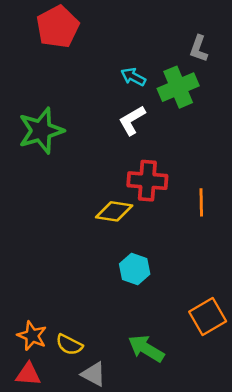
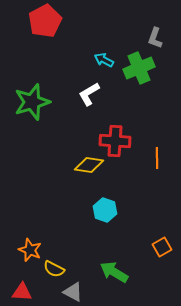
white L-shape: (132, 120) -> (89, 94), moved
orange square: (208, 316) -> (162, 247), size x0.7
orange star: (32, 336) -> (30, 250), moved

